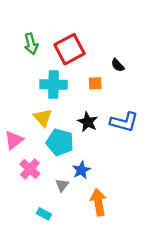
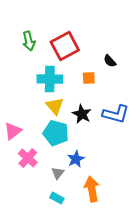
yellow triangle: (43, 118) -> (55, 106), moved
cyan rectangle: (44, 214) -> (57, 198), moved

